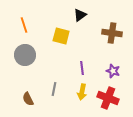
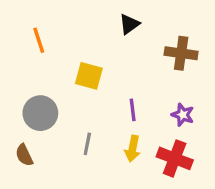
yellow square: (61, 36) -> (89, 76), moved
gray circle: (25, 55) -> (40, 113), moved
brown semicircle: (28, 99) -> (24, 155), moved

